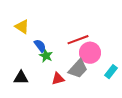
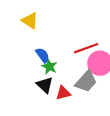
yellow triangle: (22, 27) -> (30, 21), moved
black triangle: (21, 78) -> (45, 85), moved, turned 42

